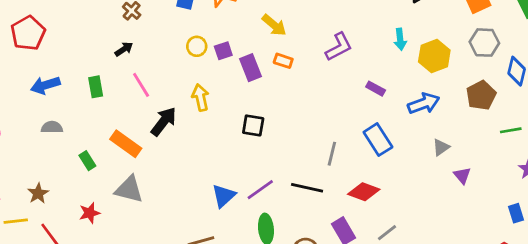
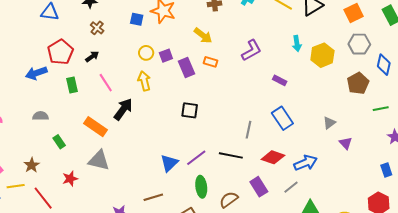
red pentagon: (28, 33) -> (60, 52), moved
blue arrow: (45, 85) -> (36, 73), moved
yellow arrow: (200, 98) -> (144, 81), moved
blue arrow: (424, 103) -> (306, 163), moved
green rectangle: (87, 161) -> (59, 142), moved

